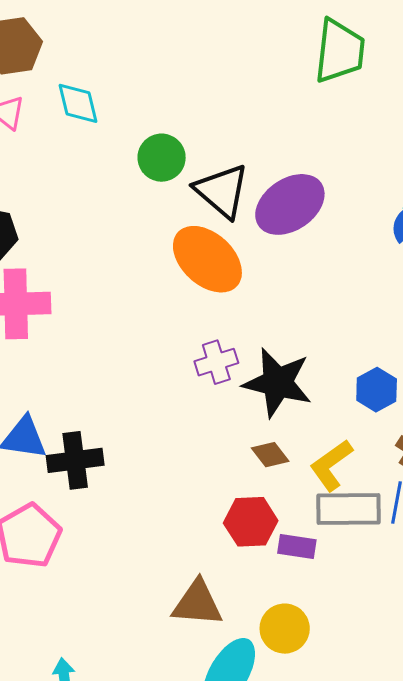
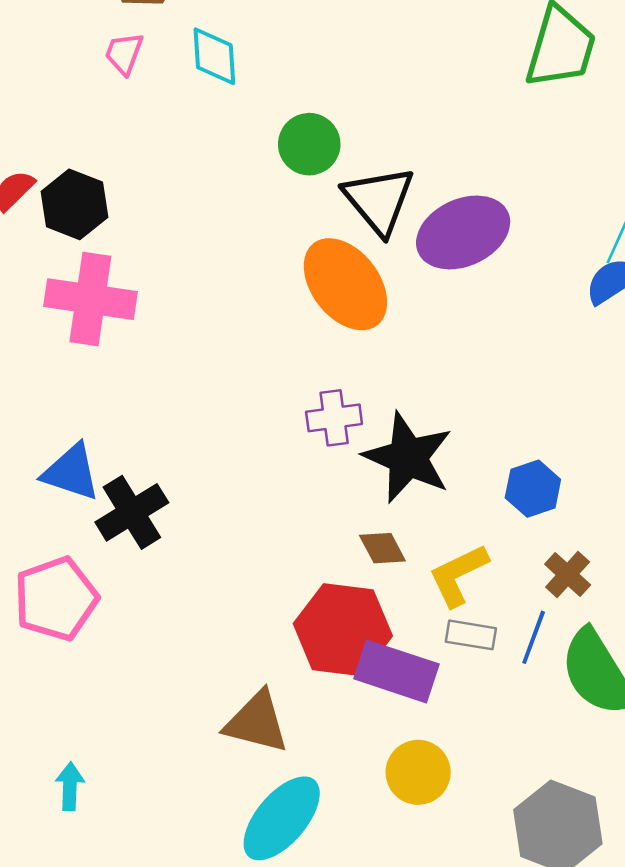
black cross: (75, 460) -> (132, 512), turned -34
gray rectangle: (349, 509) -> (471, 635), size x0.6
red hexagon: (251, 522) -> (343, 630), size x1.4
purple rectangle: (297, 546) -> (396, 671), size x1.6
yellow circle: (285, 629) -> (418, 772), moved

